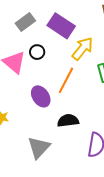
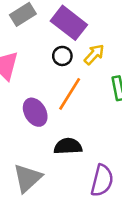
yellow arrow: (83, 48) -> (94, 54), size x0.7
black circle: (37, 52) -> (62, 56), moved

